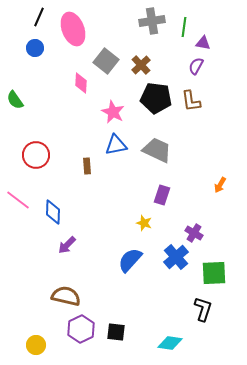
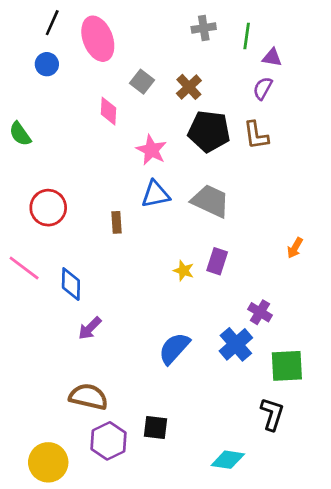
gray cross: (152, 21) -> (204, 28), size x0.7
gray square: (106, 61) -> (142, 82), size x0.7
yellow star: (144, 223) -> (184, 271), moved
black square: (116, 332) -> (155, 427), moved
yellow circle: (36, 345) -> (48, 462), size x1.5

